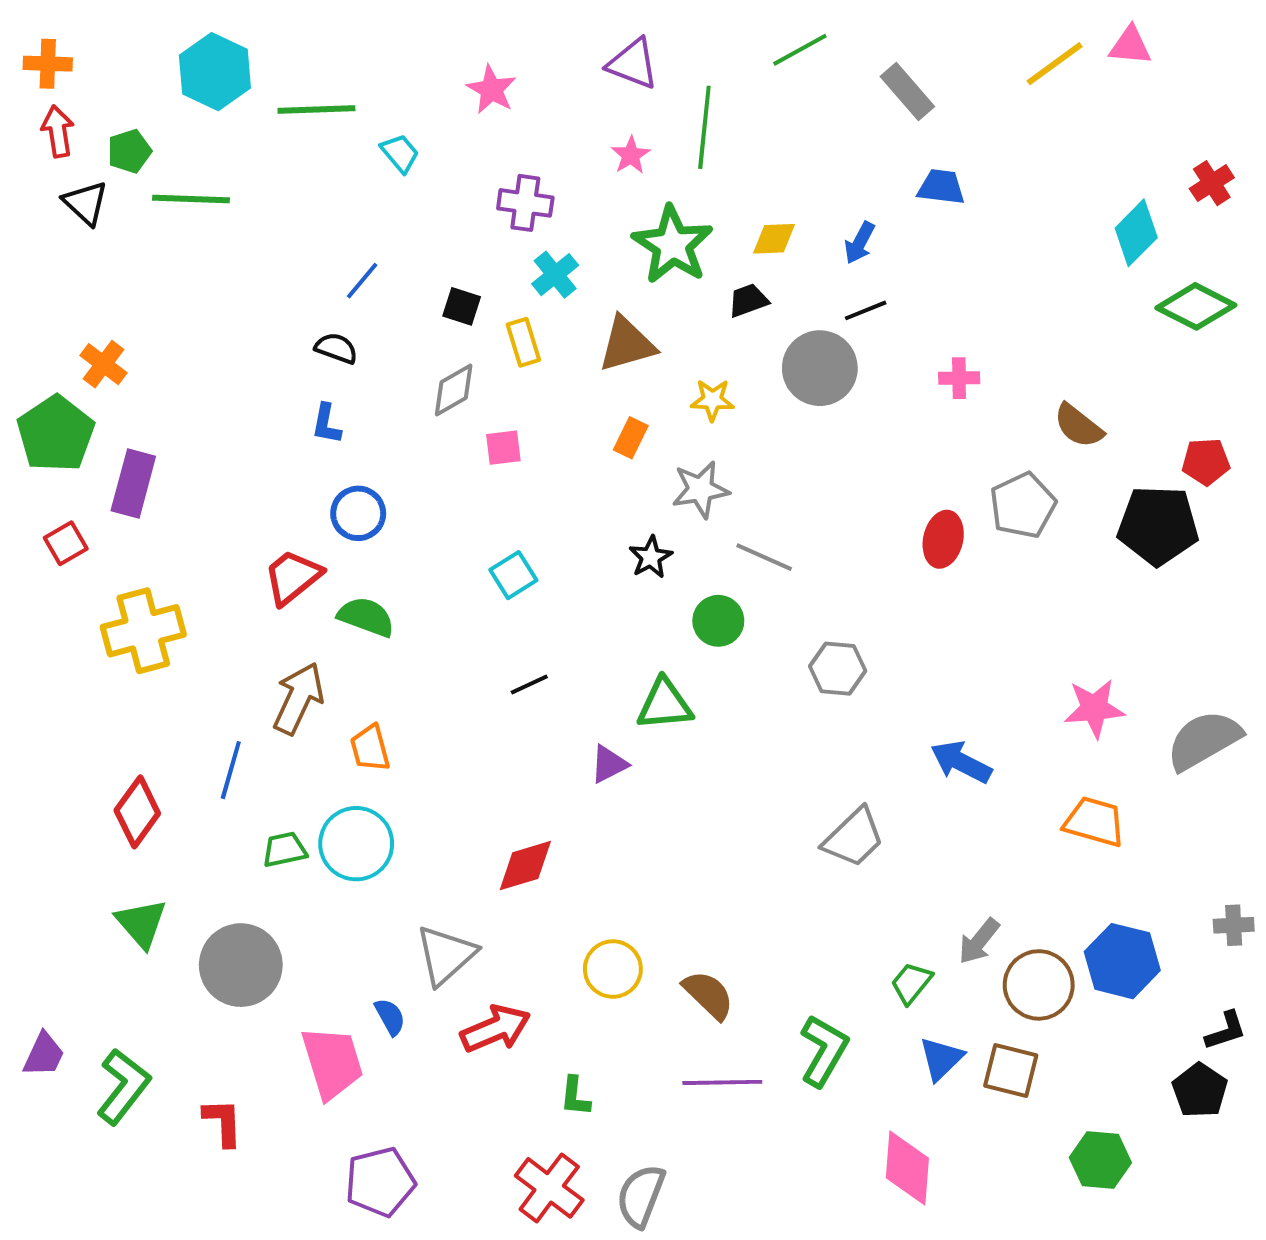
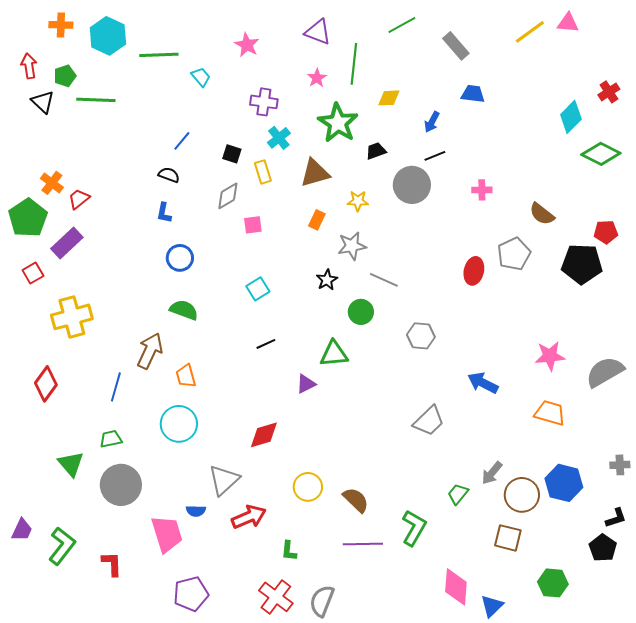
orange cross: (48, 64) -> (61, 25), moved
yellow diamond: (774, 239) -> (389, 98), moved
purple rectangle: (133, 484) -> (67, 243), turned 32
red trapezoid: (293, 577) -> (79, 199), moved, size x0.7
red diamond: (137, 812) -> (46, 384), moved
green trapezoid: (285, 850) -> (111, 439), moved
blue semicircle: (390, 1017) -> (196, 511), turned 120
blue triangle: (941, 1059) -> (492, 606), moved

